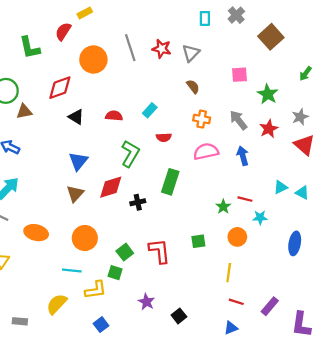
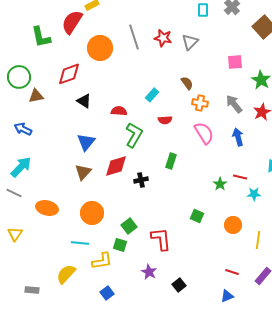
red semicircle: (63, 31) -> (72, 22), size x1.4
brown semicircle: (193, 87) -> (187, 83), moved
red semicircle: (114, 116) -> (119, 111), moved
pink semicircle: (206, 151) -> (204, 133), turned 70
green rectangle: (170, 182) -> (171, 161), size x0.7
orange circle: (237, 237) -> (233, 225), moved
green square: (198, 241) -> (197, 216), turned 32
red L-shape: (159, 251) -> (161, 239), moved
yellow line: (229, 273) -> (258, 240), moved

